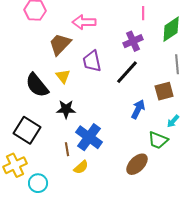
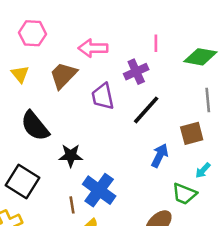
pink line: (143, 13) -> (156, 43), moved
green diamond: (171, 29) -> (200, 57), turned 44
purple cross: (133, 41) -> (136, 72), moved
yellow triangle: (63, 76) -> (20, 74), moved

